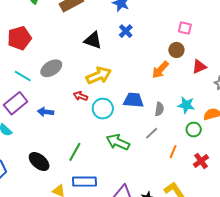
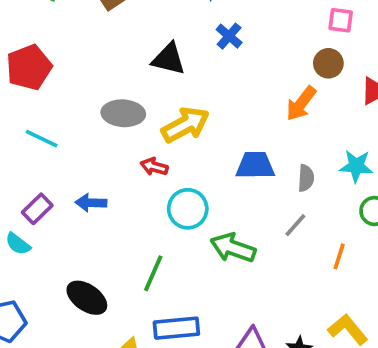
gray ellipse: (51, 68) -> (123, 113), moved, turned 40
purple rectangle: (16, 103) -> (37, 209), moved, size x0.7
cyan circle: (103, 109) -> (188, 209), moved

